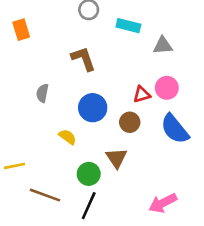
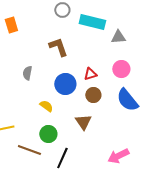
cyan rectangle: (128, 26) -> (92, 22), size x1.4
red triangle: (142, 94) -> (90, 74), moved
green circle: (89, 174) -> (48, 134), moved

